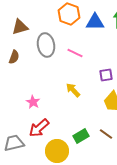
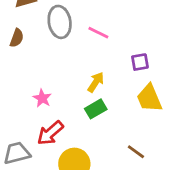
yellow arrow: (73, 90) -> (96, 82), turned 77
brown line: (106, 134) -> (136, 152), moved
green rectangle: (81, 136) -> (96, 109), moved

